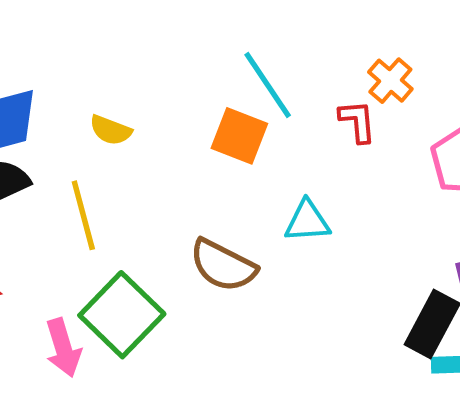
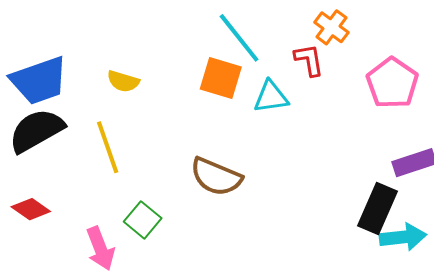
cyan triangle: (307, 221) -> (271, 97), moved
green square: (122, 315) -> (143, 220), size x0.6

